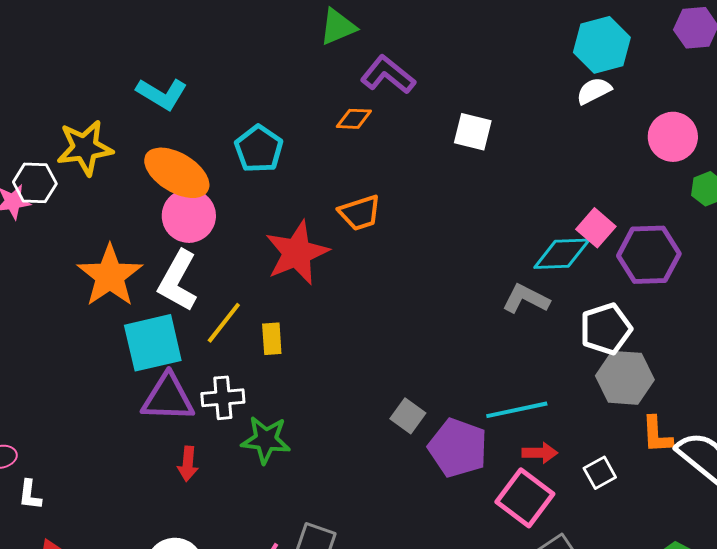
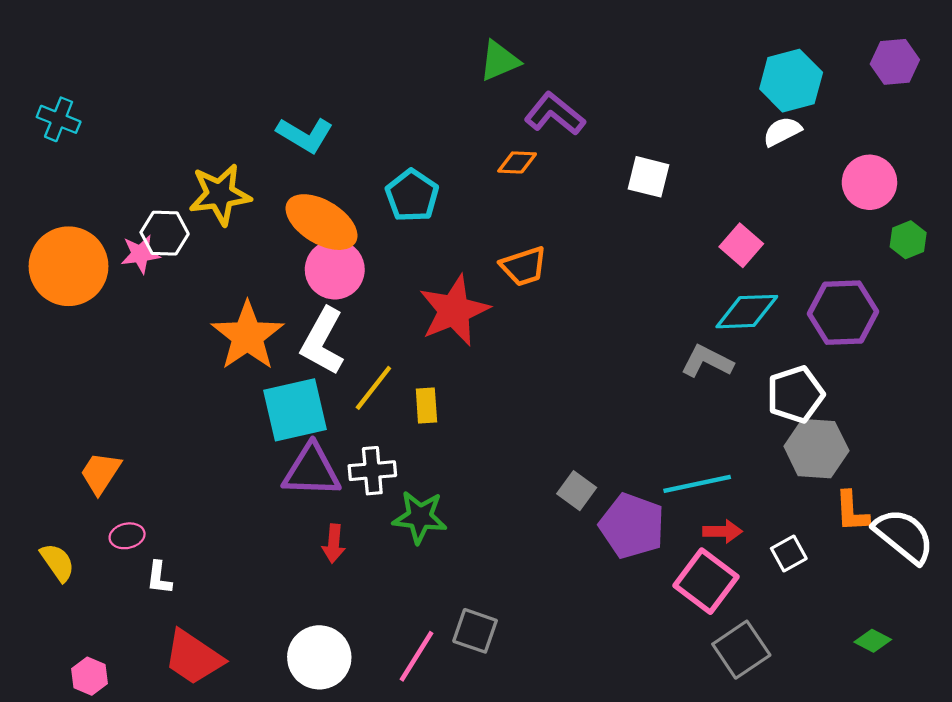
pink square: (596, 228) -> (741, 245), moved

